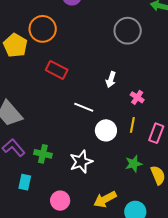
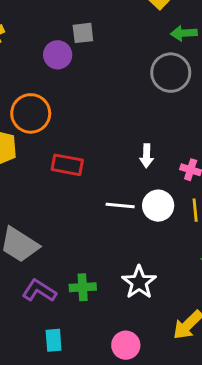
gray circle: (128, 31) -> (171, 73), moved
white circle: (106, 130) -> (158, 206), moved
cyan rectangle: (25, 182) -> (54, 340), moved

